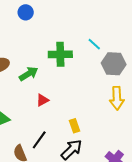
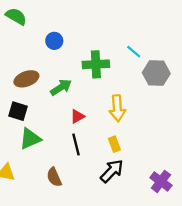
blue circle: (26, 12) -> (54, 41), moved
yellow arrow: (117, 98) -> (117, 108), moved
black line: (39, 140) -> (76, 144), moved, turned -48

